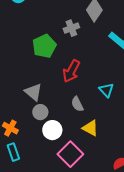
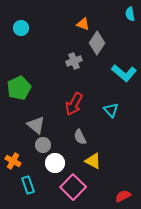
green pentagon: (44, 46) -> (19, 88), moved
cyan triangle: (106, 90) -> (111, 110), moved
cyan rectangle: (13, 152) -> (28, 185), moved

